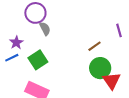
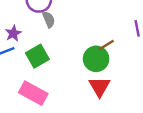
green circle: (100, 68) -> (96, 59), moved
red triangle: (112, 81) -> (100, 87), moved

